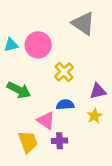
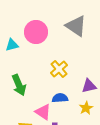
pink circle: (38, 45) -> (36, 32), moved
green arrow: (19, 90) -> (19, 85), turned 40

